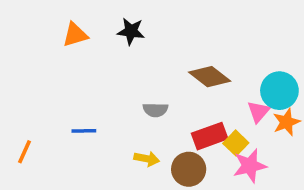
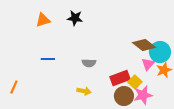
brown diamond: (210, 77) -> (144, 45), moved
blue line: (84, 131) -> (48, 59), moved
brown circle: (189, 169) -> (124, 96), moved

